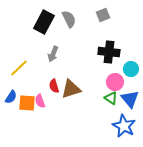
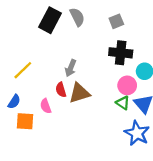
gray square: (103, 15) -> (116, 21), moved
gray arrow: (53, 54) -> (71, 68), moved
orange square: (27, 103) -> (25, 121), moved

